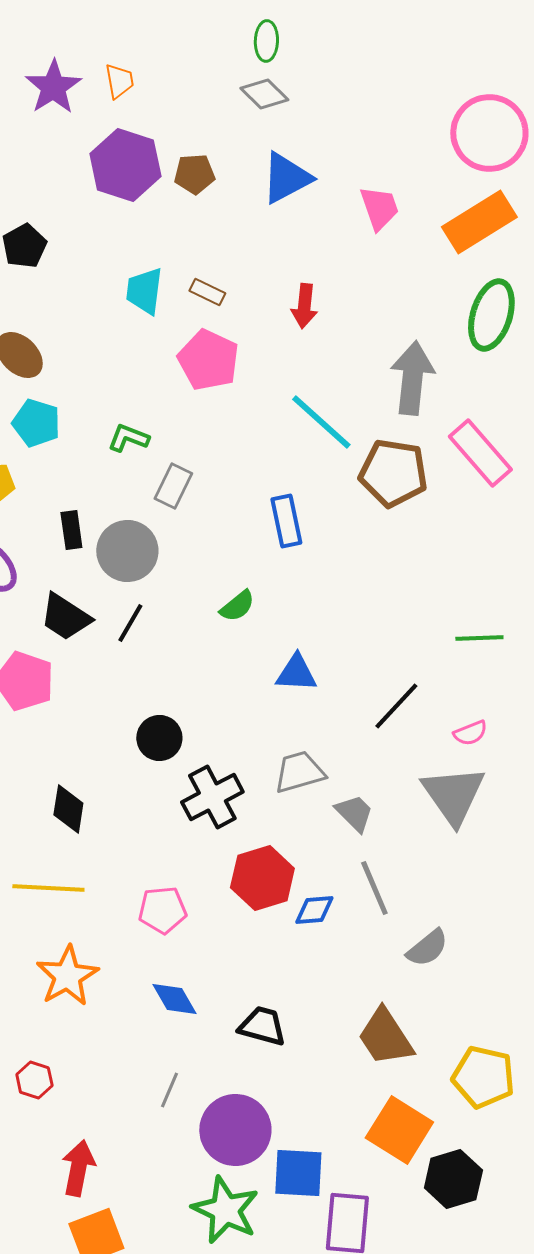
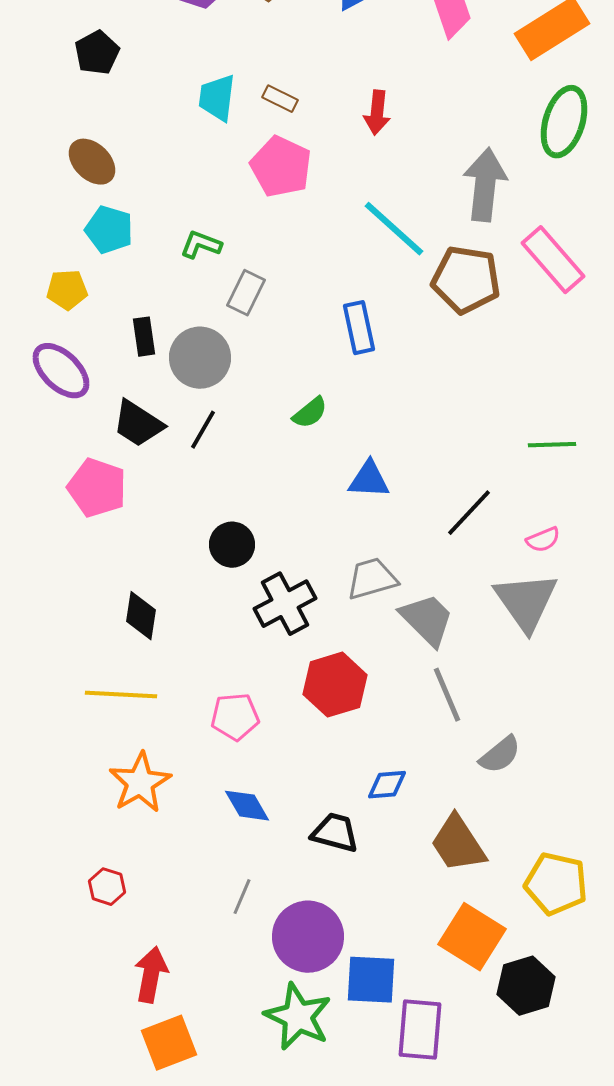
gray trapezoid: (354, 813) -> (427, 620), size x1.4
blue diamond: (314, 910) -> (387, 785), moved

